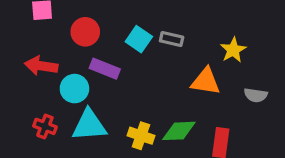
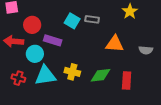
red circle: (85, 32) -> (32, 25), moved
yellow star: (233, 50) -> (130, 11), moved
yellow cross: (141, 136) -> (72, 72), moved

